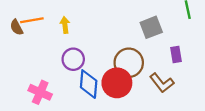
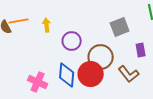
purple circle: (73, 59) -> (72, 41), moved
pink cross: (40, 92) -> (38, 82), moved

